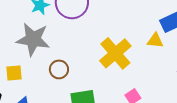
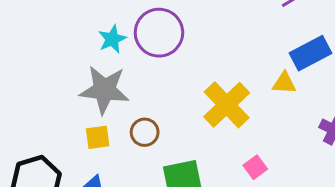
yellow square: (14, 73) -> (98, 137), moved

